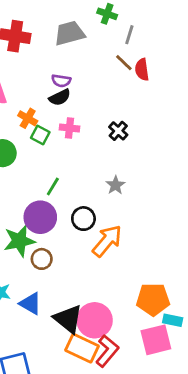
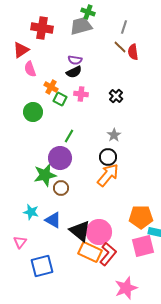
green cross: (107, 14) -> (88, 12), moved
black circle: (83, 219) -> (108, 157), moved

